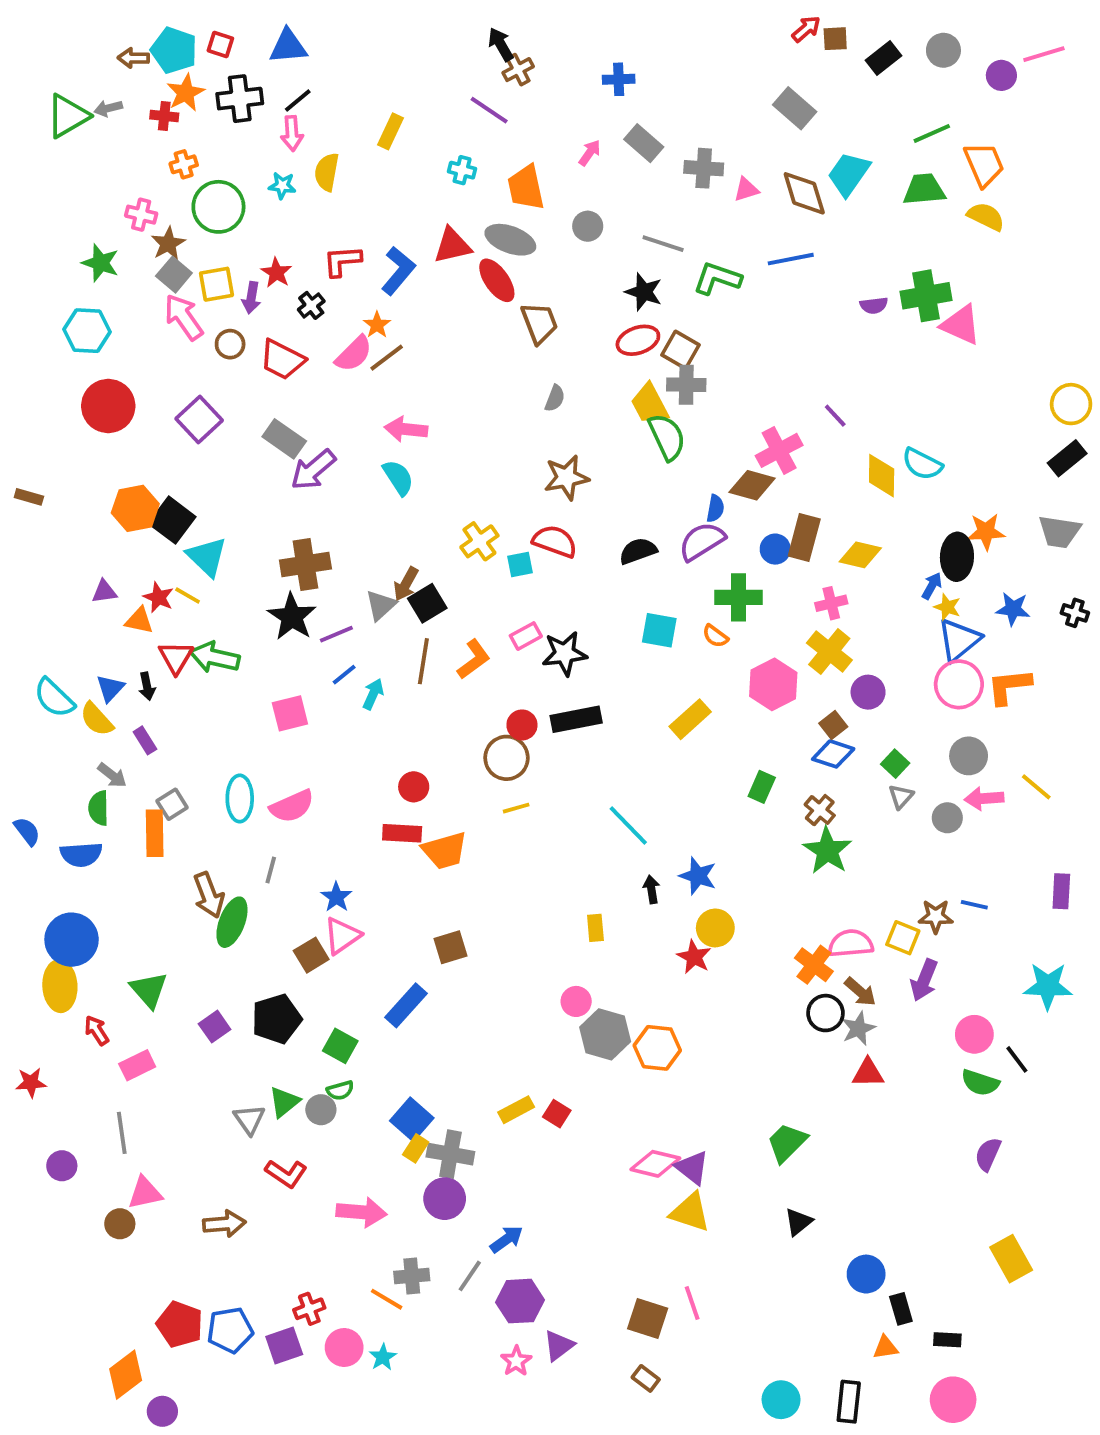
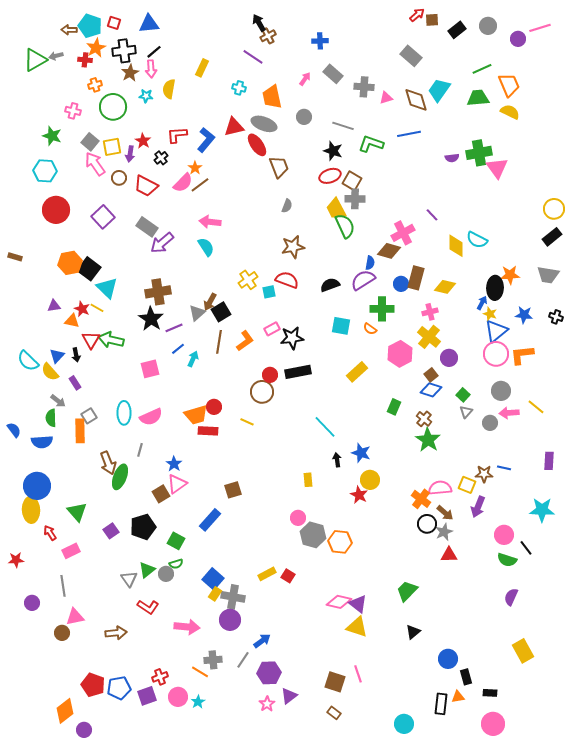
brown star: (168, 244) -> (130, 73), moved
pink triangle: (961, 325) -> (497, 168), turned 30
yellow line: (516, 808) -> (247, 422), moved, turned 40
orange trapezoid: (445, 851) -> (196, 415), moved
black rectangle: (849, 1402) -> (441, 704), moved

